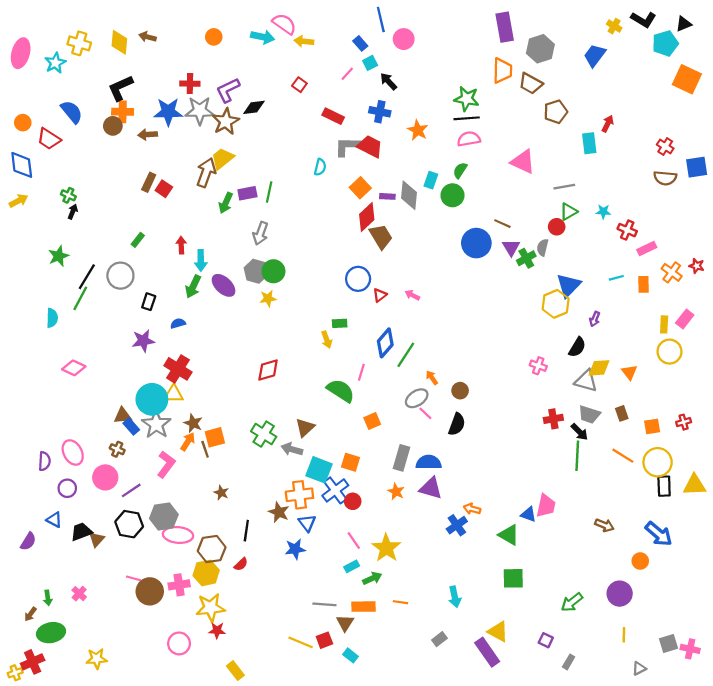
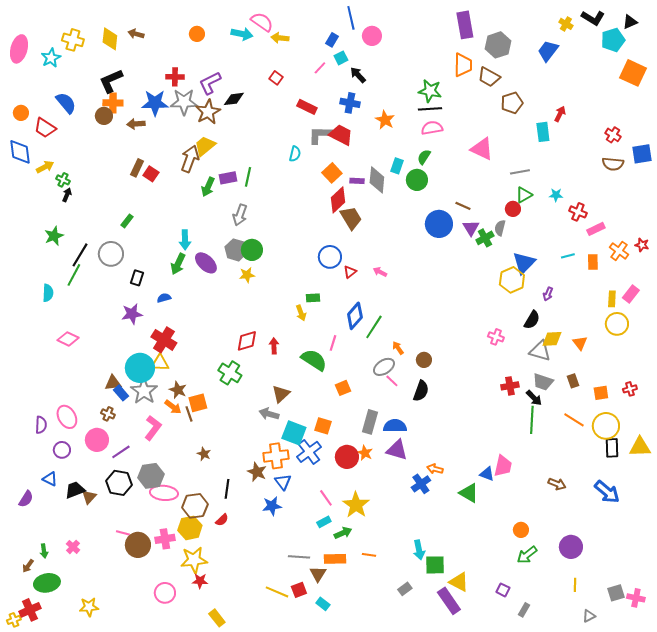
blue rectangle: (360, 43) -> (332, 40), turned 72
yellow arrow: (18, 201) -> (45, 167), moved
red arrow: (181, 245) -> (274, 346), moved
green cross: (264, 434) -> (230, 373), moved
orange arrow: (188, 442) -> (173, 407), turned 96
red circle: (353, 501) -> (347, 457), moved, size x1.5
orange circle: (640, 561) -> (521, 530), moved
green square: (513, 578) -> (435, 565), moved

